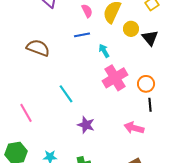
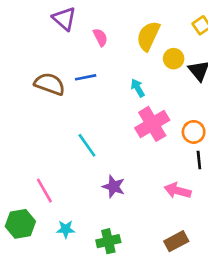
pink semicircle: (87, 11) -> (100, 37), moved
blue line: (82, 35) -> (86, 77), moved
pink line: (26, 113) -> (44, 191), moved

